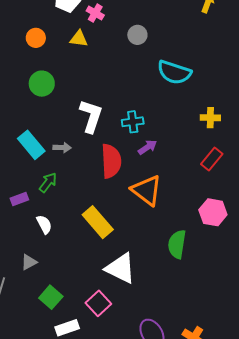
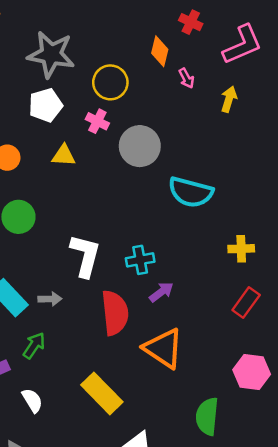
pink cross: (95, 13) -> (97, 121), moved
gray circle: (137, 35) -> (140, 146), size x1.6

